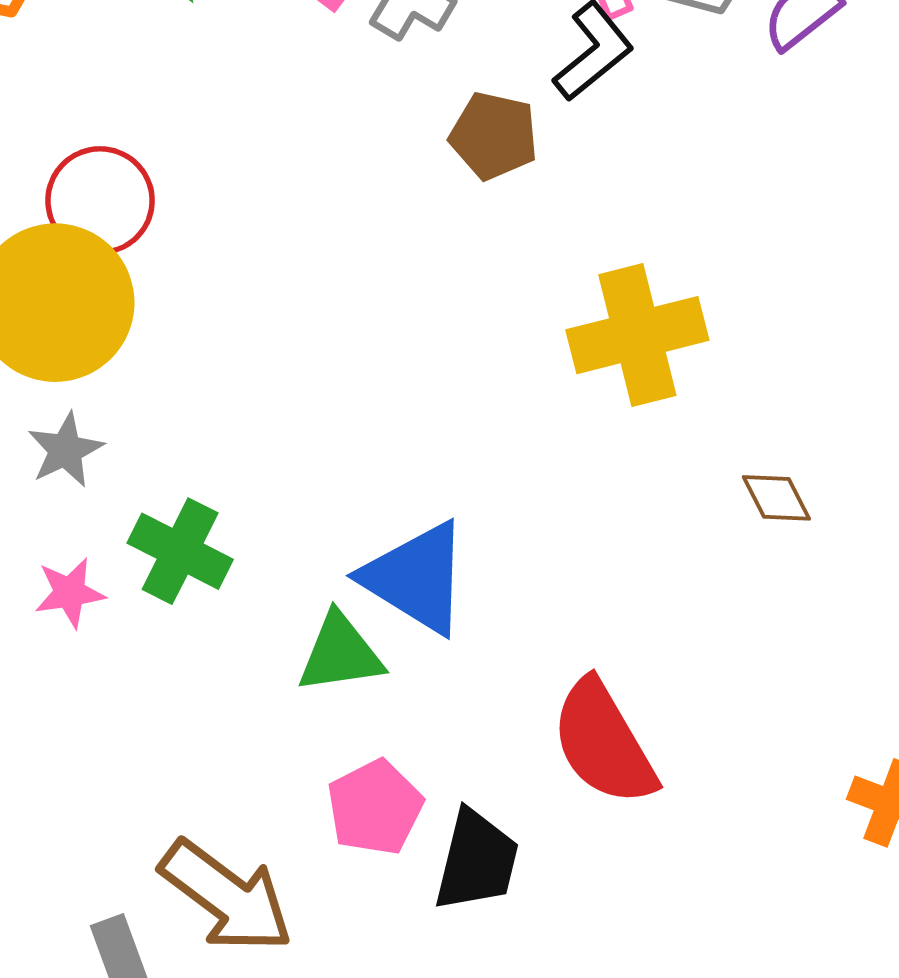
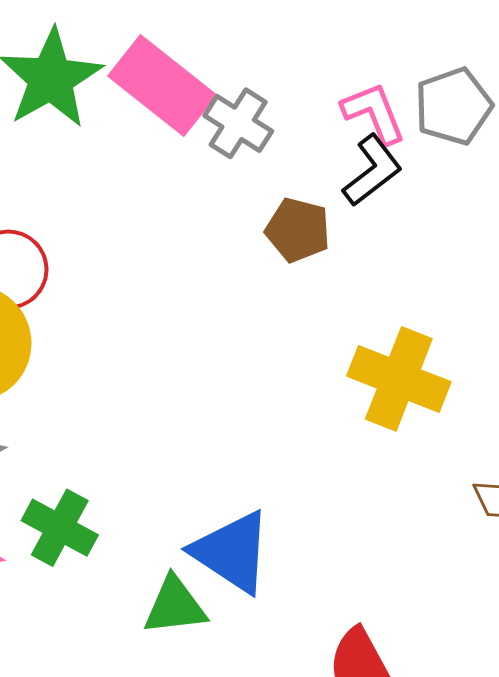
yellow cross: (637, 335) -> (399, 379), turned 34

